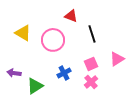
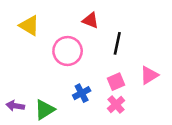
yellow triangle: (23, 33) -> (29, 25), moved
black line: (92, 34) -> (117, 43), turned 30
purple arrow: (14, 73) -> (15, 106), moved

